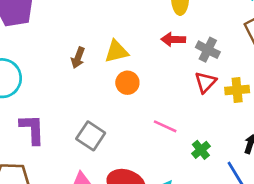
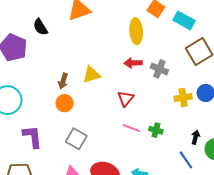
red triangle: (205, 82) -> (126, 99), moved
orange circle: (127, 83) -> (65, 103), moved
green cross: (201, 150) -> (156, 130), moved, turned -32

